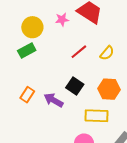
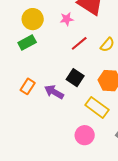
pink star: (62, 20) -> (67, 19), moved
yellow rectangle: (96, 116) -> (97, 107), turned 35

